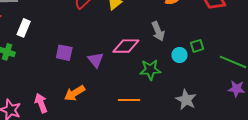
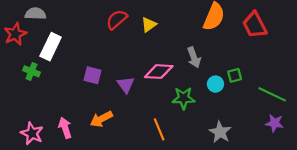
white rectangle: (24, 28) -> (51, 47), size x1.4
orange line: (129, 100) -> (159, 129), turned 65

